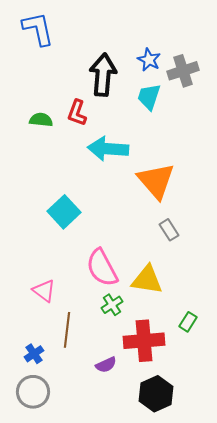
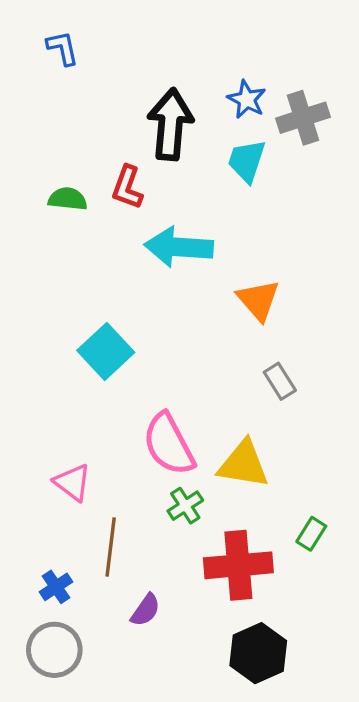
blue L-shape: (38, 29) -> (63, 48), size x0.6
orange triangle: (156, 181) -> (258, 300), size x0.7
purple semicircle: (106, 365) -> (146, 610), moved, turned -30

